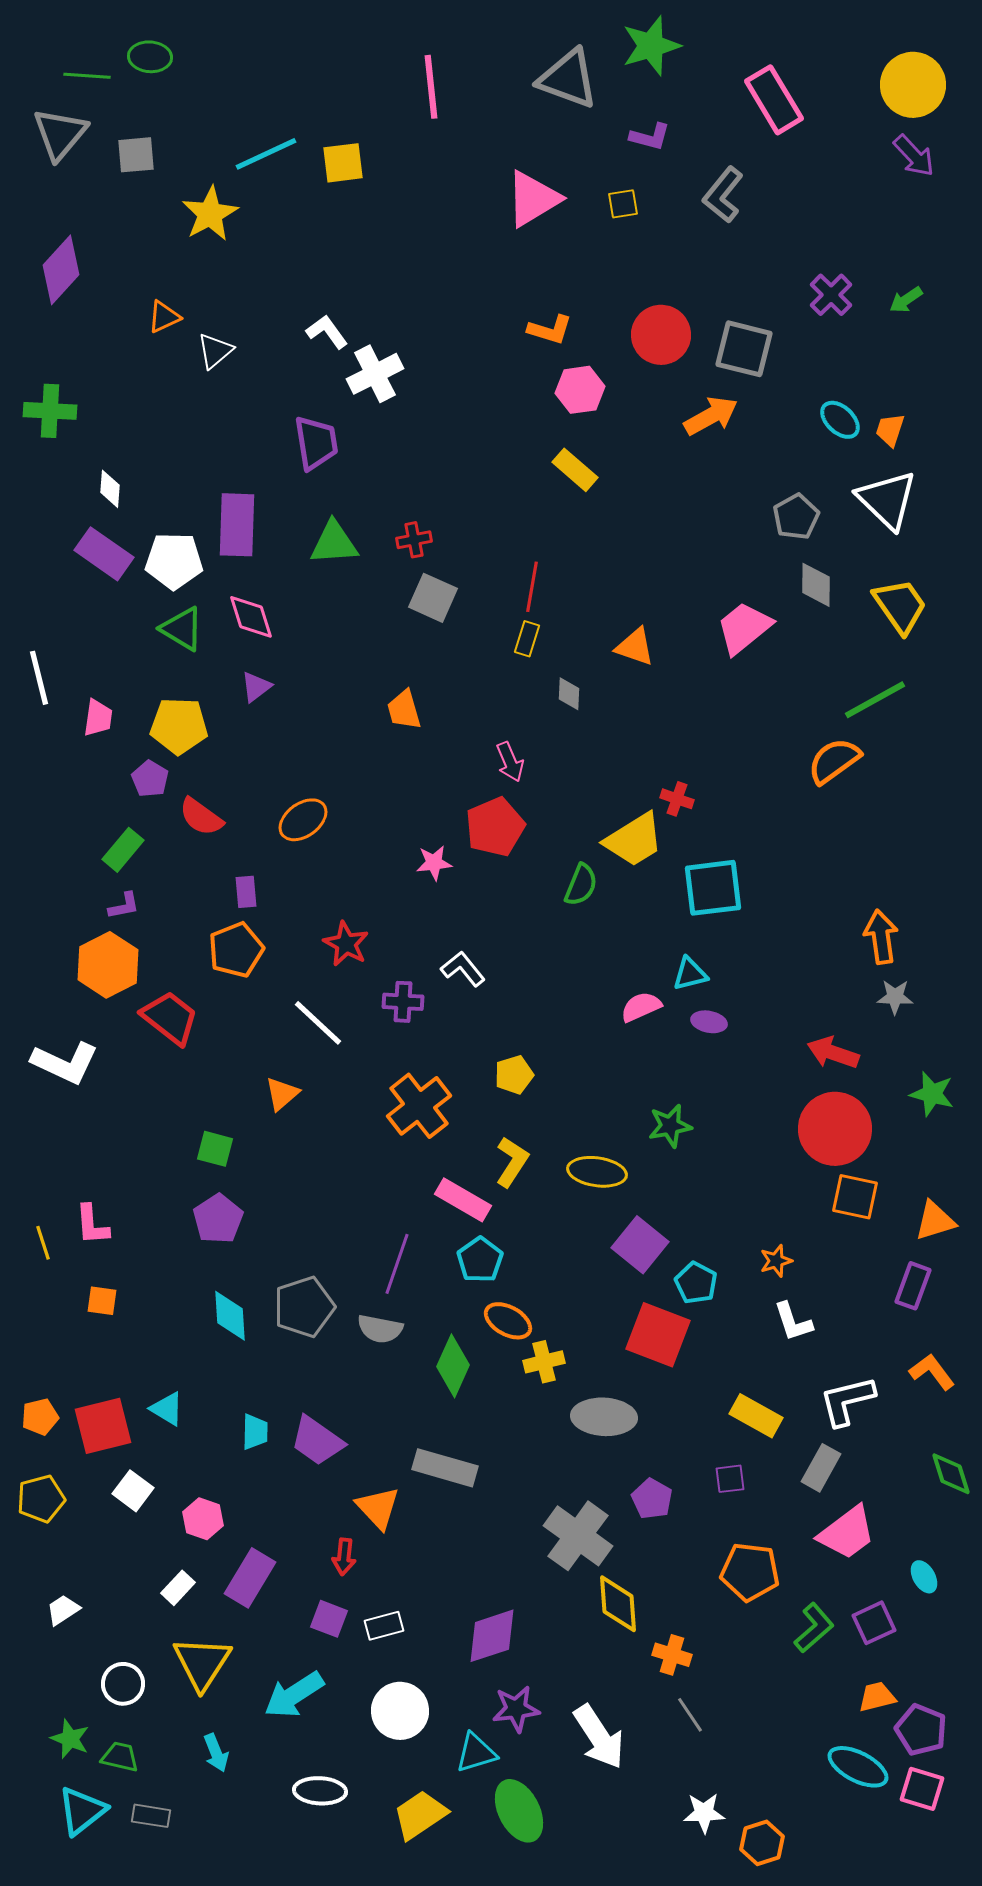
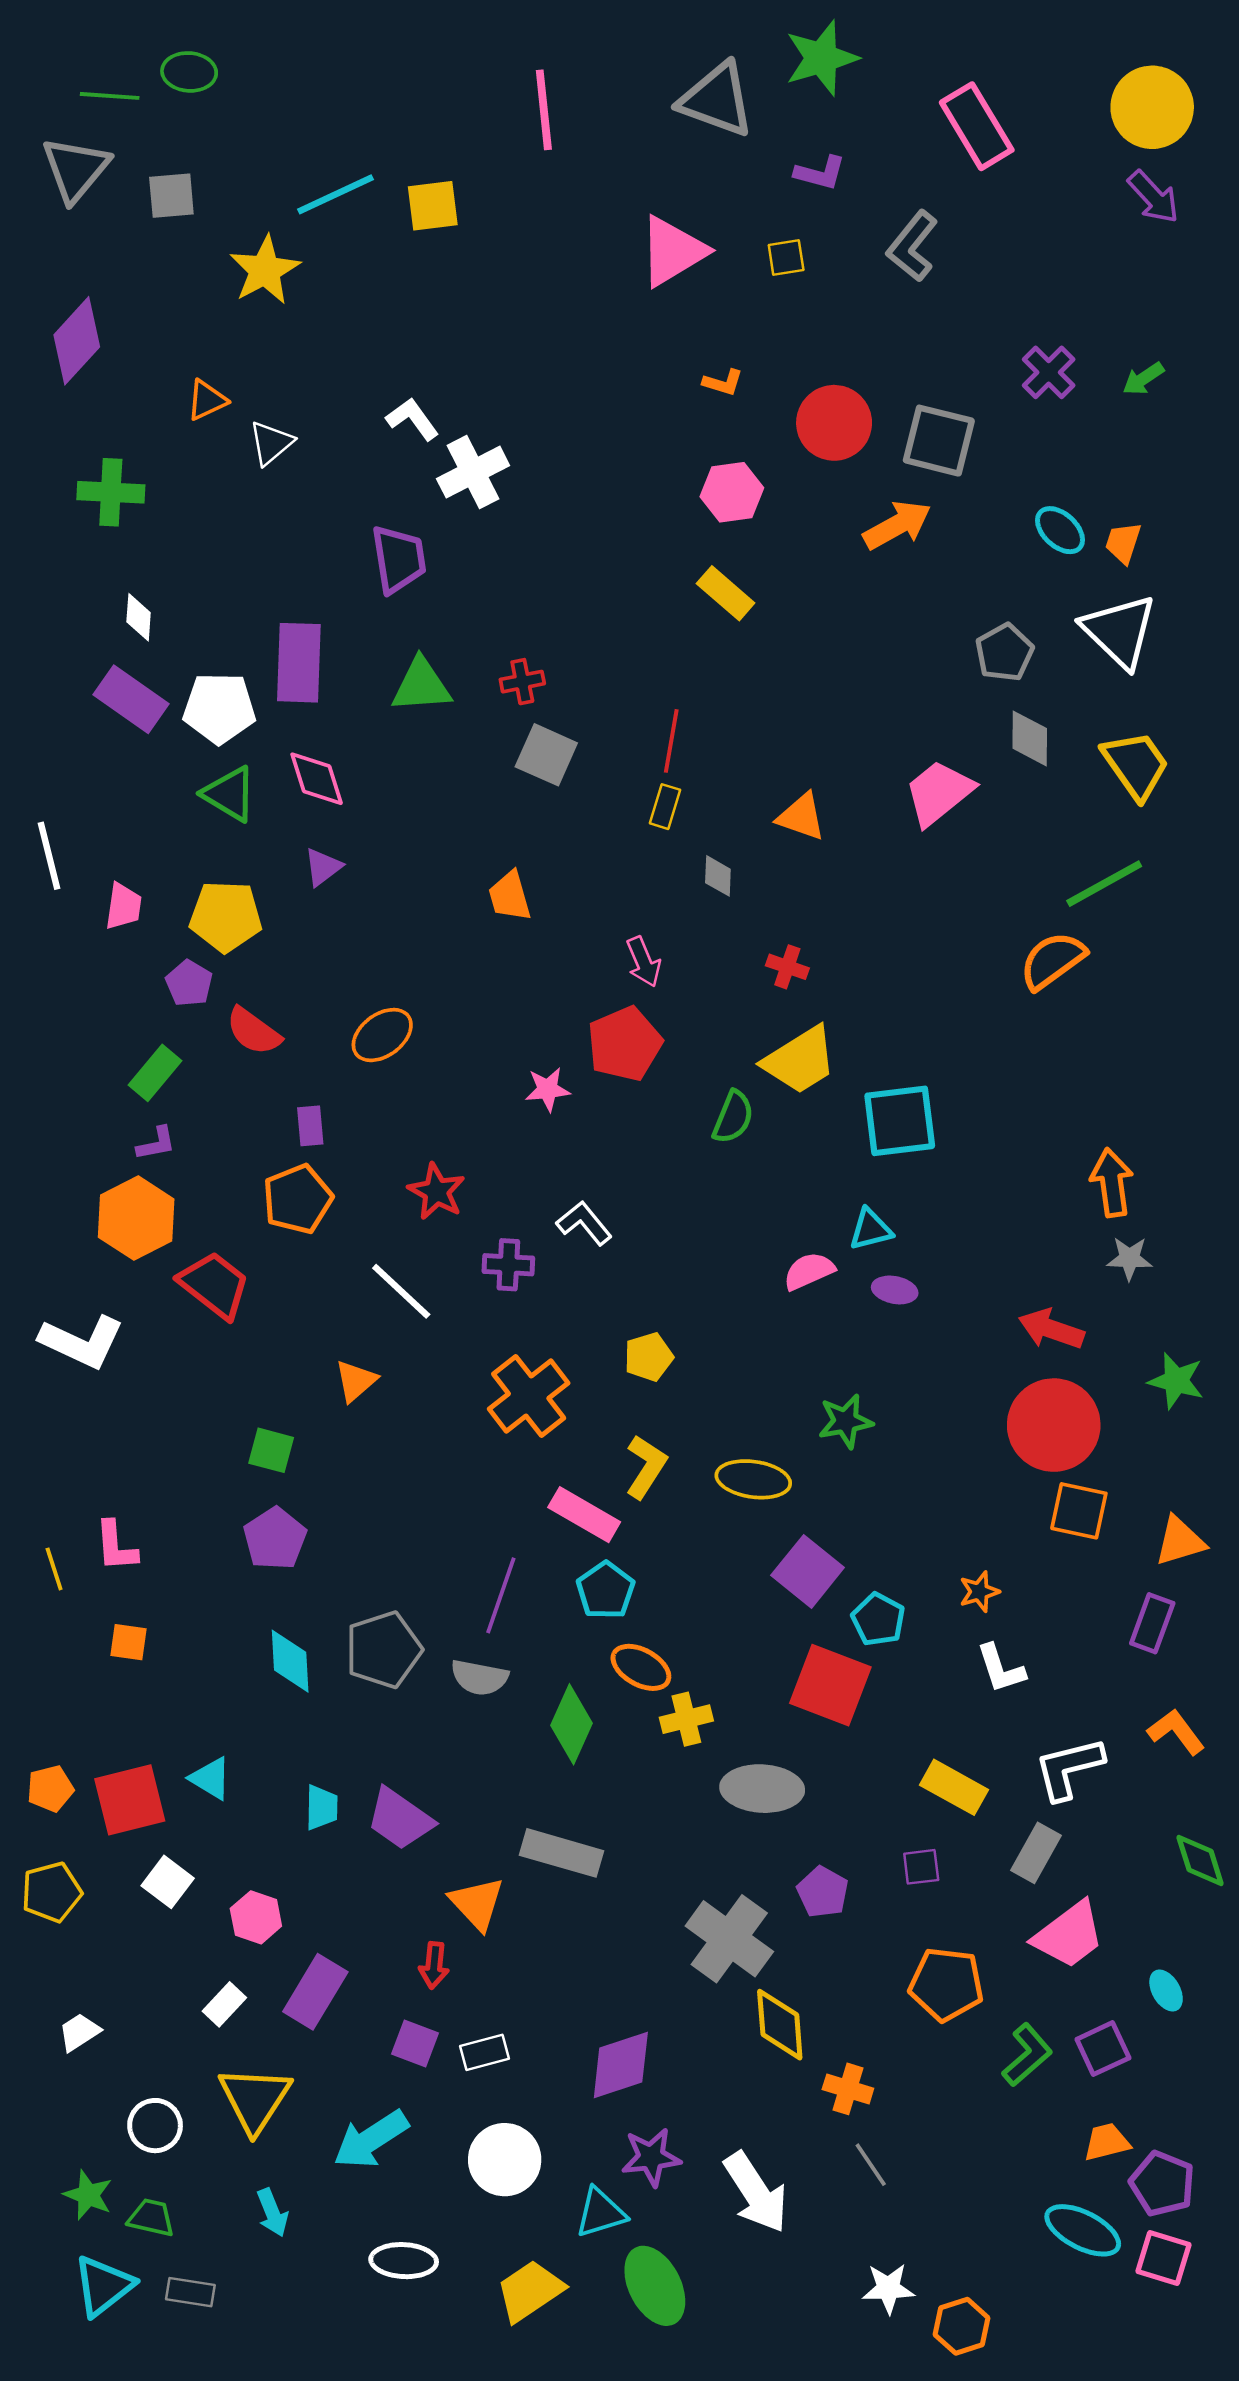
orange L-shape: (550, 330) -> (723, 382), moved, size x0.7
green cross: (50, 411) -> (111, 492), moved
red cross: (677, 799) -> (787, 967), moved

